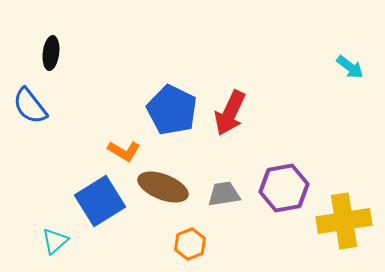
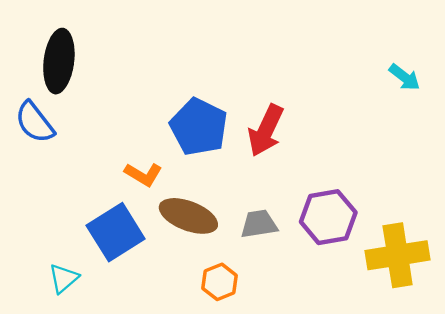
black ellipse: (51, 53) -> (59, 61), size x1.6

